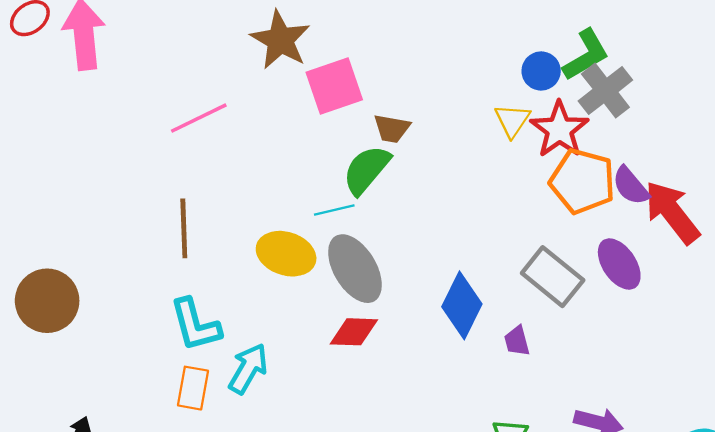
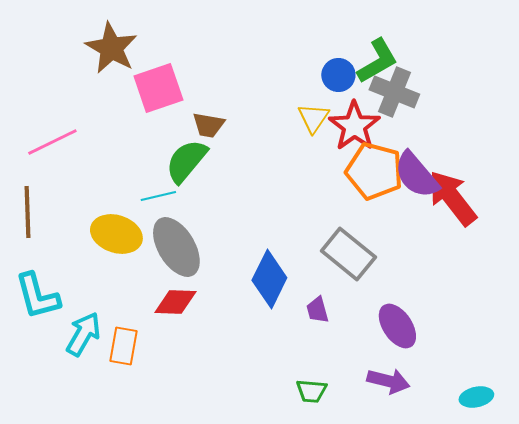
gray cross: (605, 91) -> (394, 92), turned -30
pink line: (199, 118) -> (52, 142), moved
purple semicircle: (631, 186) -> (416, 175), size x1.4
purple ellipse: (619, 264) -> (397, 326), moved
orange rectangle: (193, 388) -> (123, 346), moved

